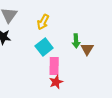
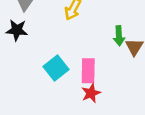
cyan square: (44, 47) -> (56, 68), moved

